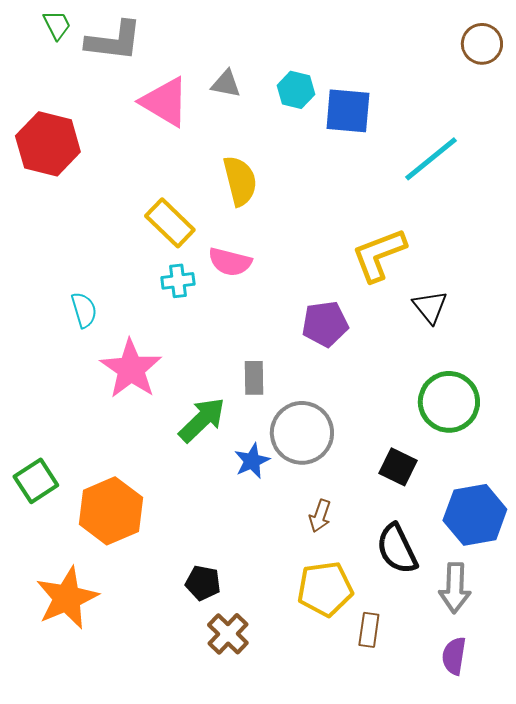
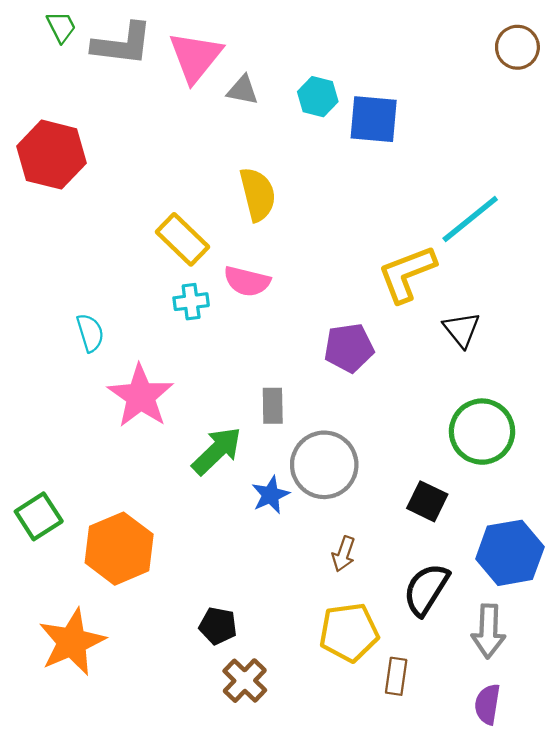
pink triangle: (165, 102) -> (195, 57), moved, turned 38
cyan line: (431, 159) -> (470, 219), moved
black semicircle: (397, 549) -> (426, 589), turned 58

